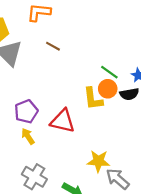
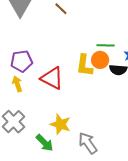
green line: (109, 72) -> (106, 45), turned -48
yellow star: (98, 161) -> (60, 124), moved

